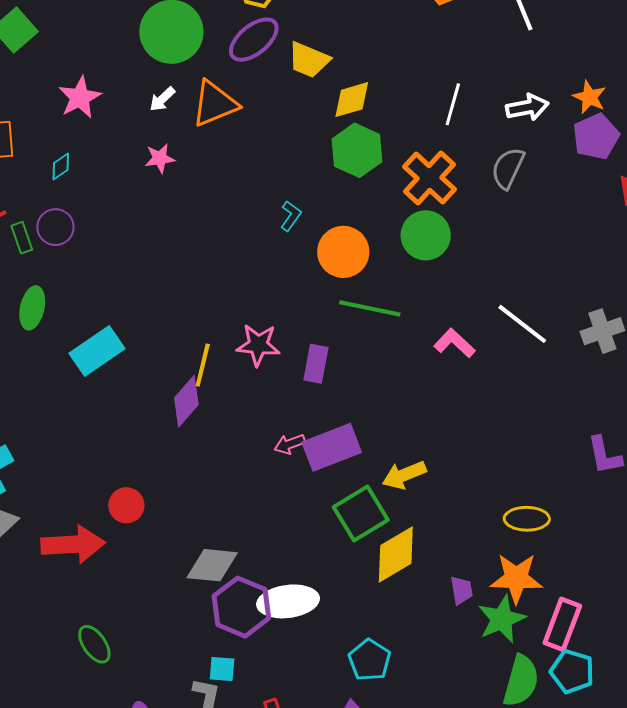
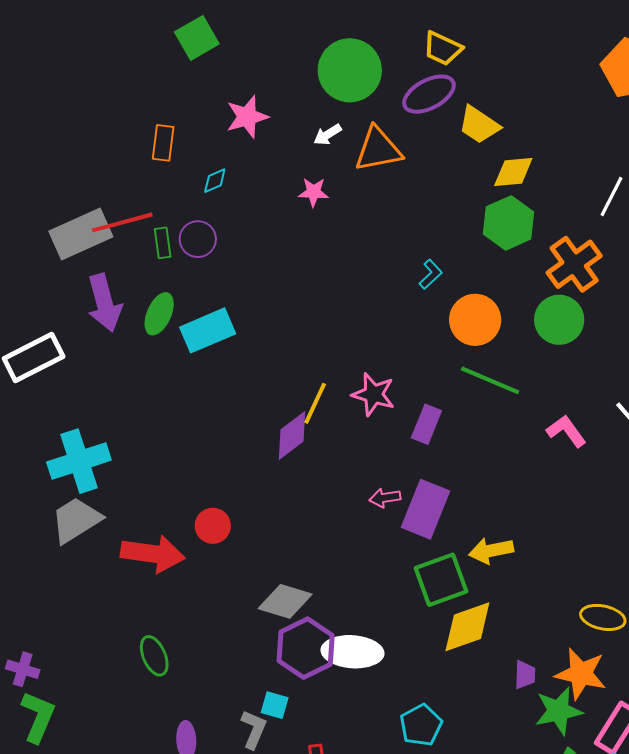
cyan rectangle: (97, 351) -> (208, 330), moved
purple rectangle: (332, 447) -> (425, 509), turned -58

